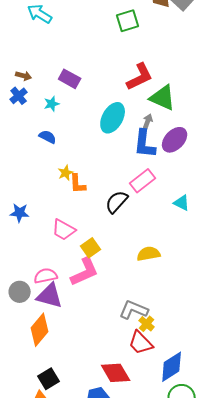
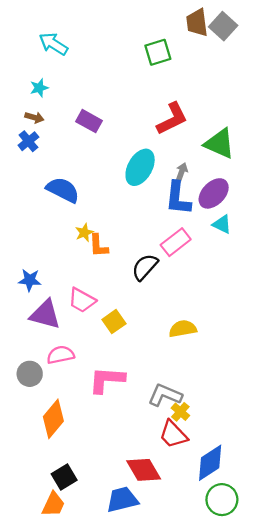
green triangle: (163, 98) -> (220, 144), moved
cyan star: (52, 104) -> (39, 88), moved
blue semicircle: (48, 137) -> (63, 190), size x1.6
cyan triangle: (182, 203) -> (222, 224), moved
pink L-shape: (85, 272) -> (107, 380), moved, turned -152
purple triangle: (50, 296) -> (45, 314), moved

